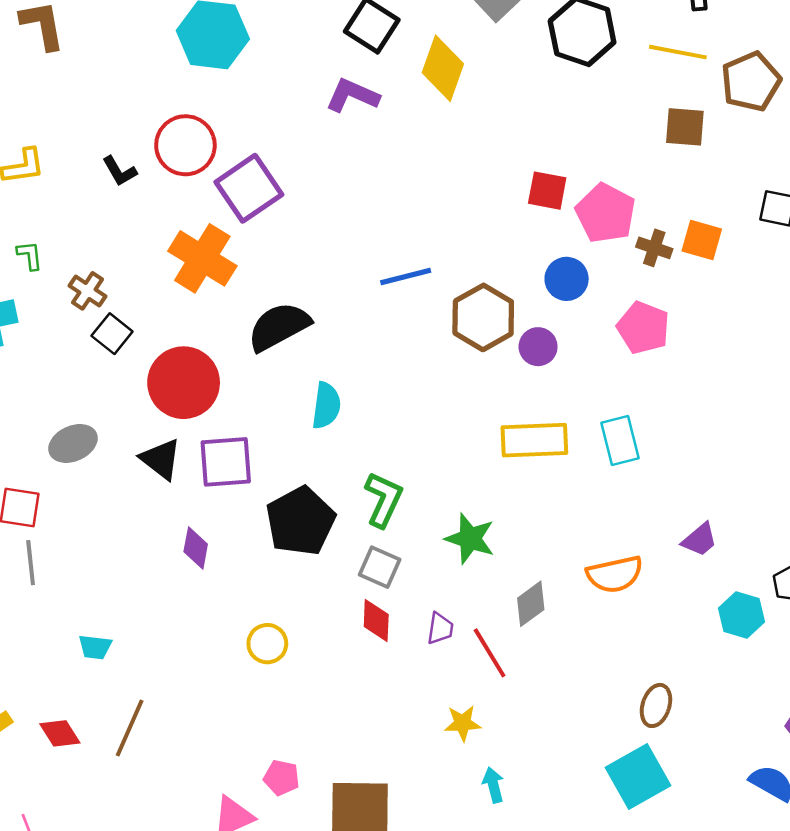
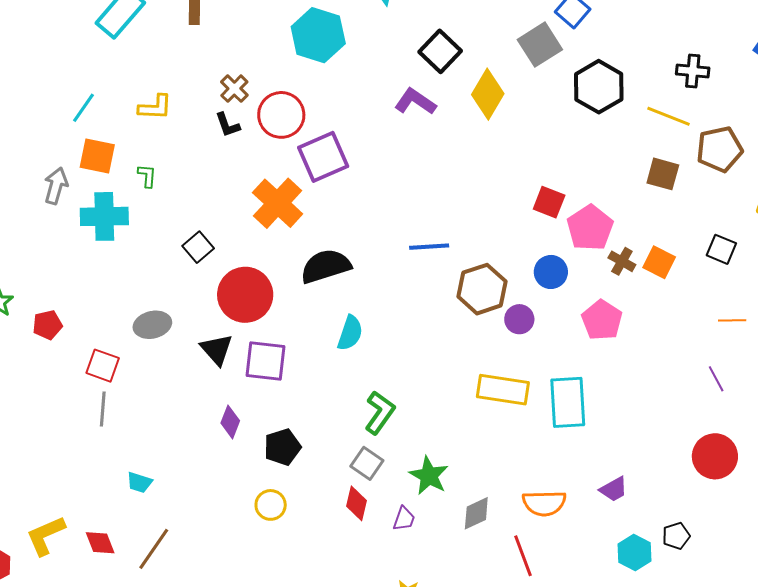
brown cross: (88, 291) -> (234, 89), moved
cyan rectangle: (620, 440) -> (568, 402), size x1.4
black pentagon: (300, 521) -> (282, 447), moved, size x0.7
green star: (470, 539) -> (429, 476), moved
red line: (490, 653) -> (523, 556), moved

